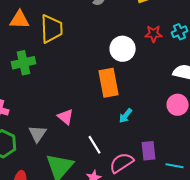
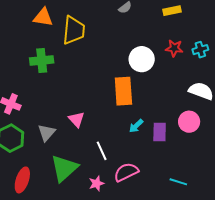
purple rectangle: (149, 151) -> (160, 132), moved

